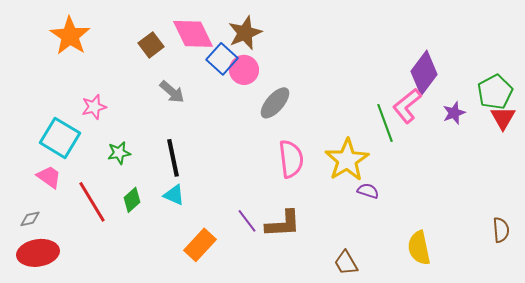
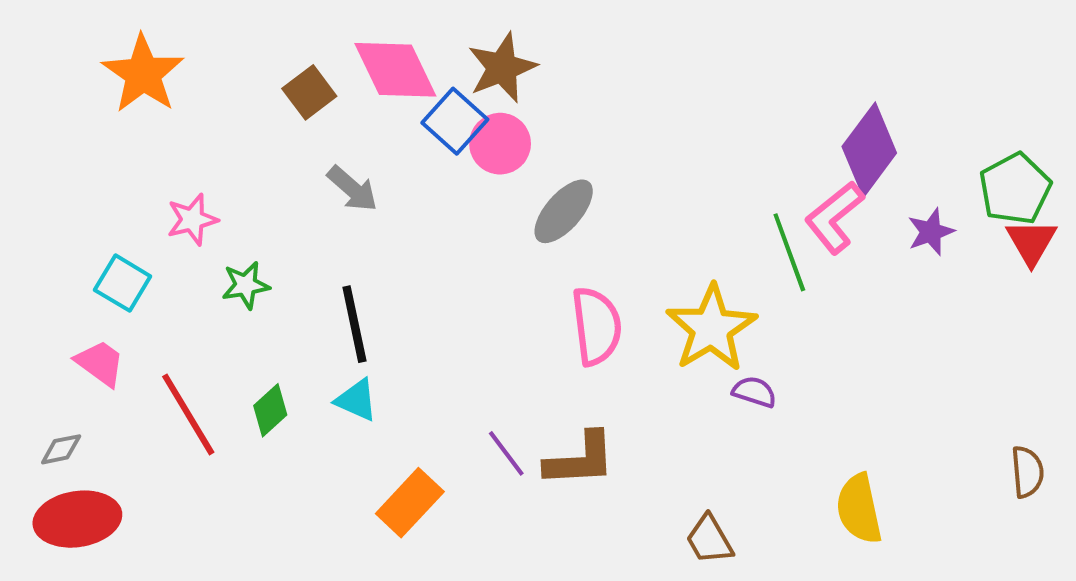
cyan square: (60, 138) -> (123, 283), size x0.7
green star: (119, 153) -> (246, 285), moved

